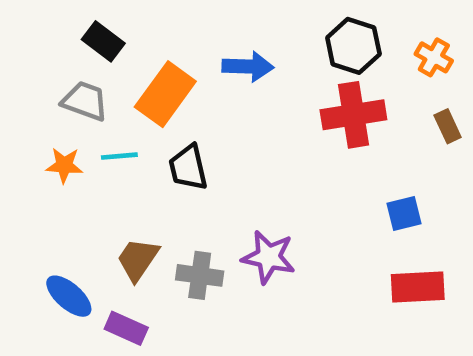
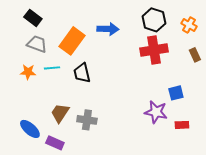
black rectangle: (103, 41) -> (33, 18), moved
purple star: (269, 257) -> (156, 112), moved
red rectangle: (418, 287) -> (182, 125), size x0.6

